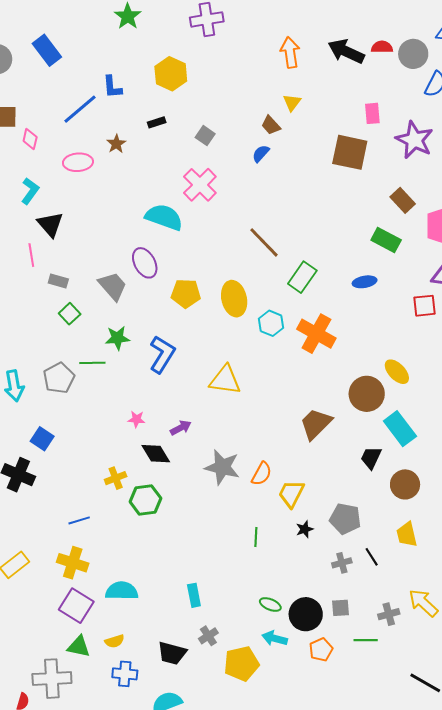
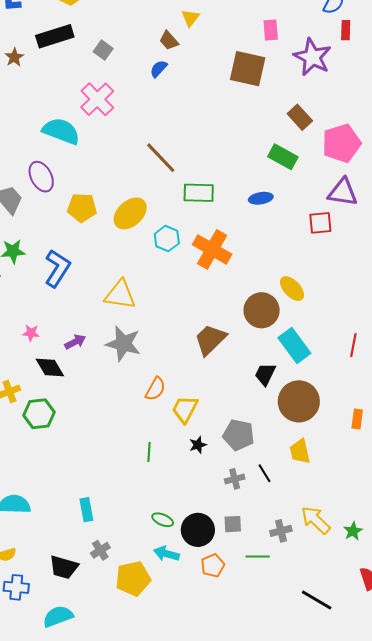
black rectangle: (157, 122) -> (55, 36), size x2.0
green rectangle: (302, 277) -> (199, 193), turned 56
yellow ellipse: (234, 299) -> (130, 213), turned 60
gray star: (222, 467) -> (123, 344), moved
brown circle: (405, 484) -> (299, 401), size x1.4

